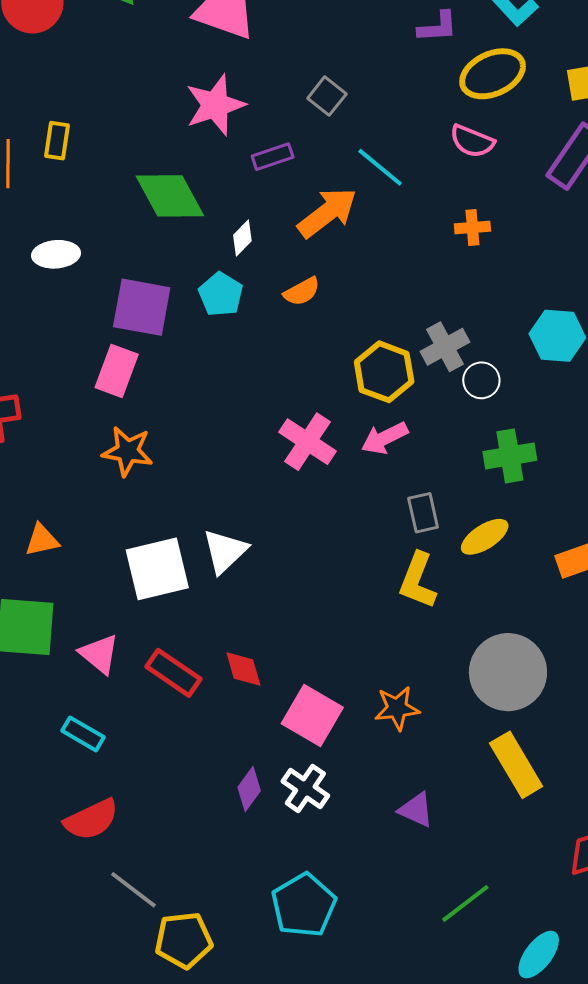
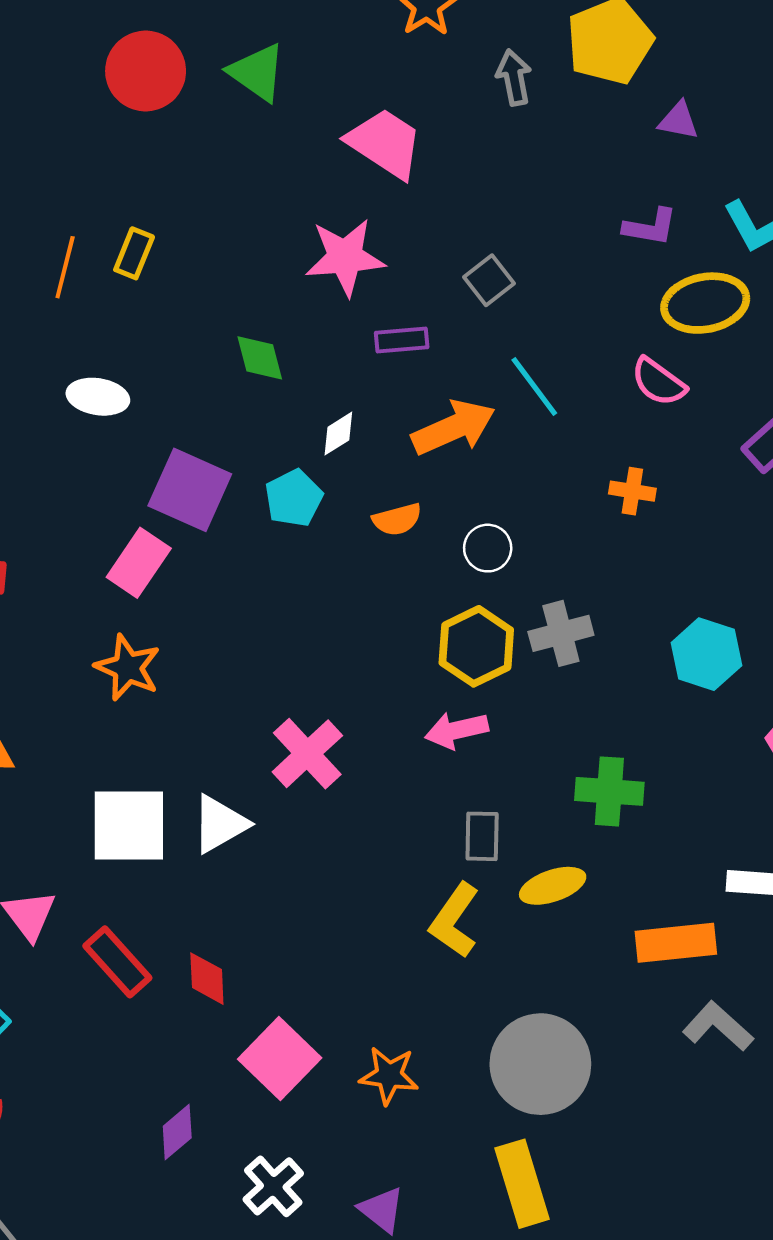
green diamond: (170, 196) -> (260, 358), size x0.6
white circle: (481, 380) -> (488, 548), moved
pink cross: (308, 442) -> (307, 754), moved
white cross: (305, 788) -> (273, 1186), moved

